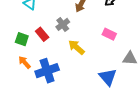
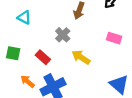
red rectangle: (42, 34) -> (43, 57), moved
green square: (22, 39) -> (13, 53), moved

